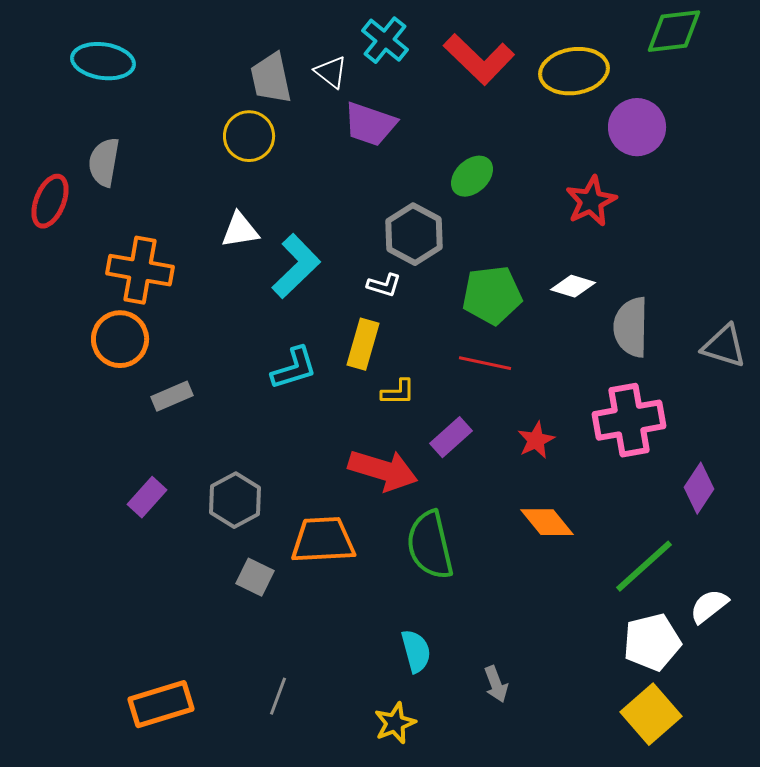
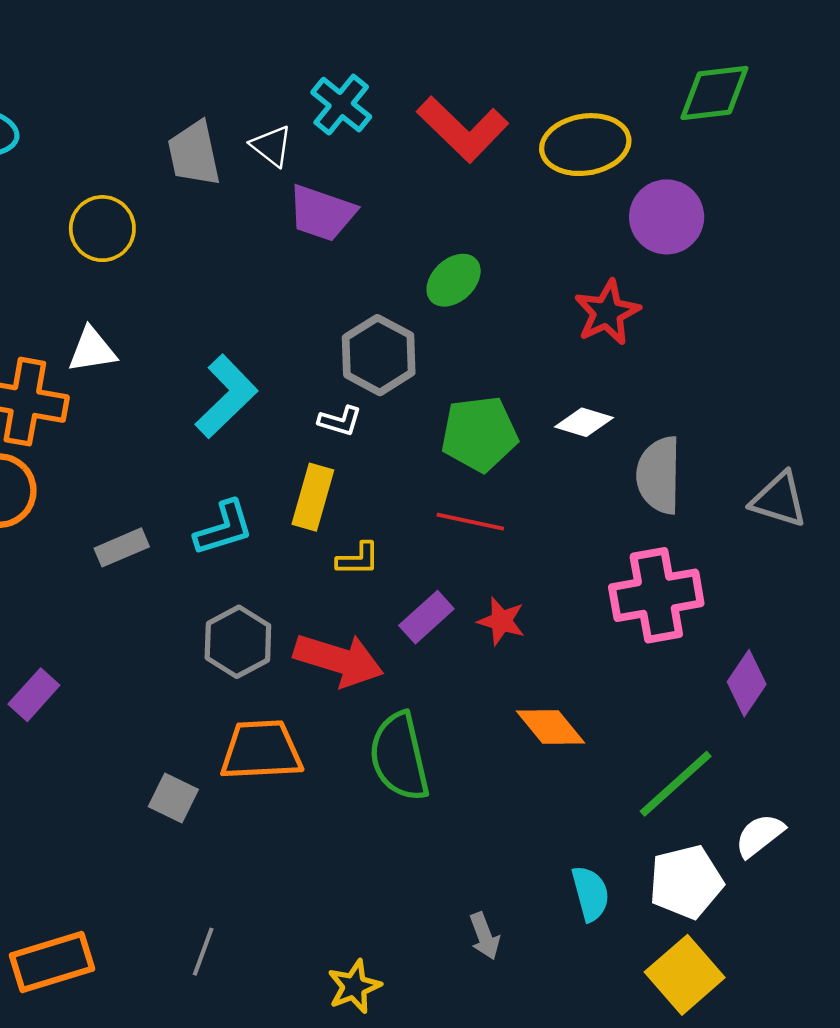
yellow circle: (249, 136) -> (102, 229), moved
white triangle: (240, 230) -> (92, 350), moved
gray rectangle: (172, 396) -> (122, 547), moved
red star: (536, 440) -> (501, 621), moved, turned -30
gray hexagon: (235, 500) -> (238, 642), moved
cyan semicircle: (416, 651) -> (590, 894), moved

